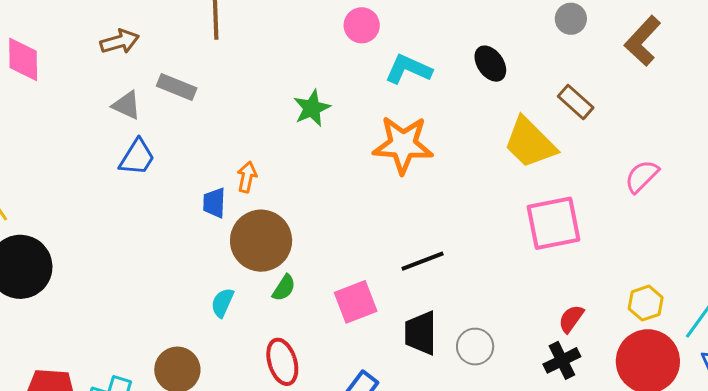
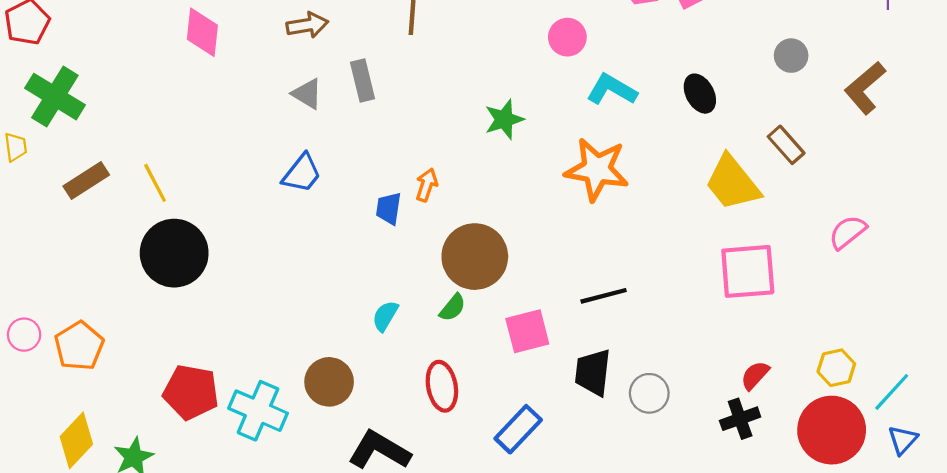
gray rectangle: (177, 87) -> (363, 80), turned 48
blue trapezoid: (137, 157) -> (302, 173), moved
brown circle: (261, 241) -> (475, 257), moved

